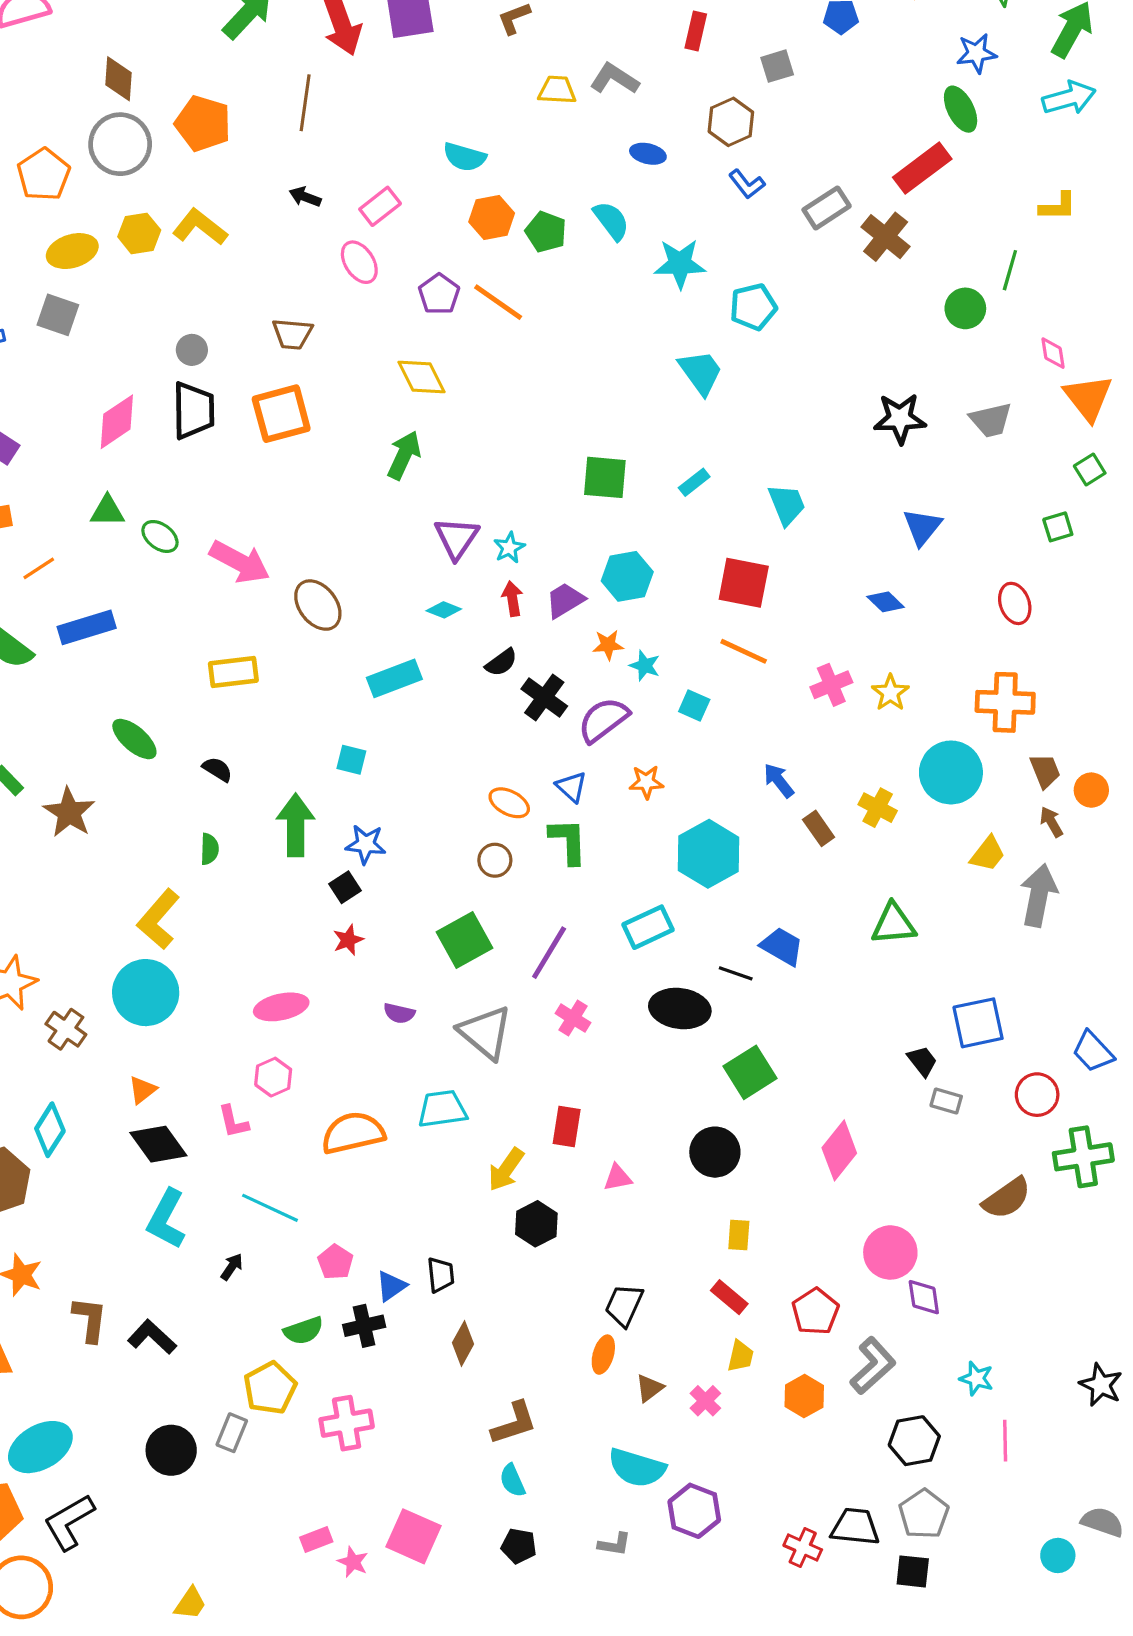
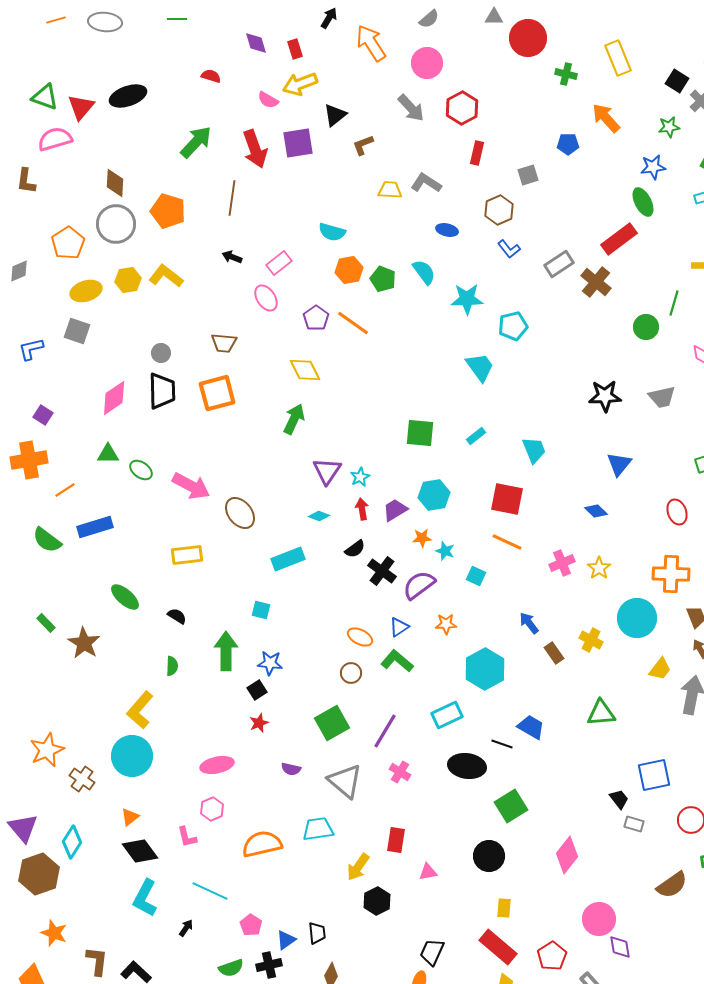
blue triangle: (571, 787) -> (399, 627), turned 45
green L-shape: (568, 841) -> (397, 661), turned -48
red rectangle: (729, 1297) -> (498, 947), size x1.6

